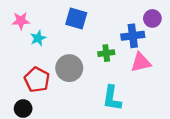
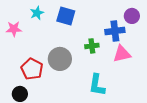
pink star: (21, 21) -> (14, 29), moved
cyan star: (38, 38) -> (37, 13), moved

